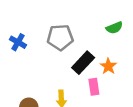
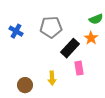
orange star: (108, 66) -> (91, 38), moved

